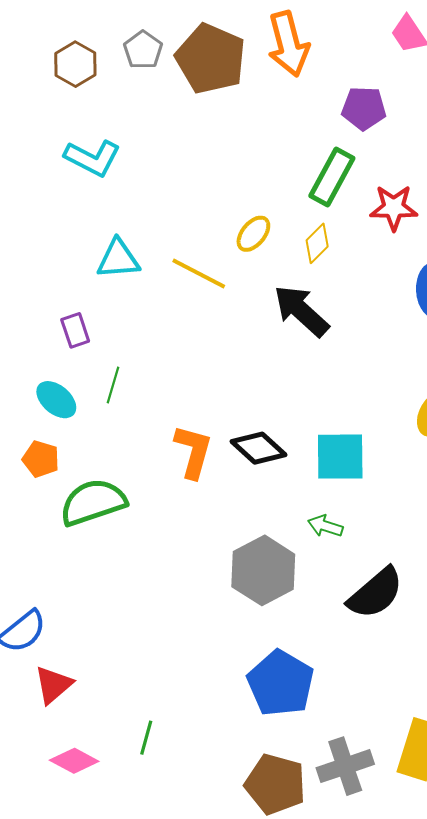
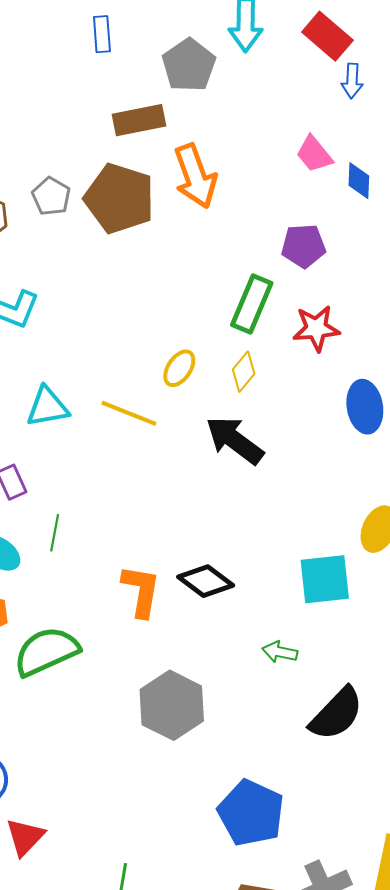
purple pentagon: (364, 108) -> (303, 246), moved
cyan square: (340, 457) -> (325, 579), moved
gray hexagon: (263, 570) -> (172, 705), moved

